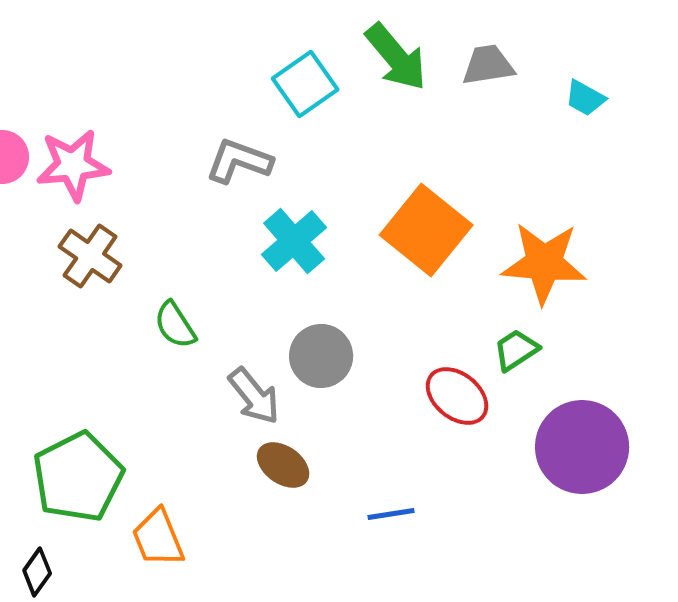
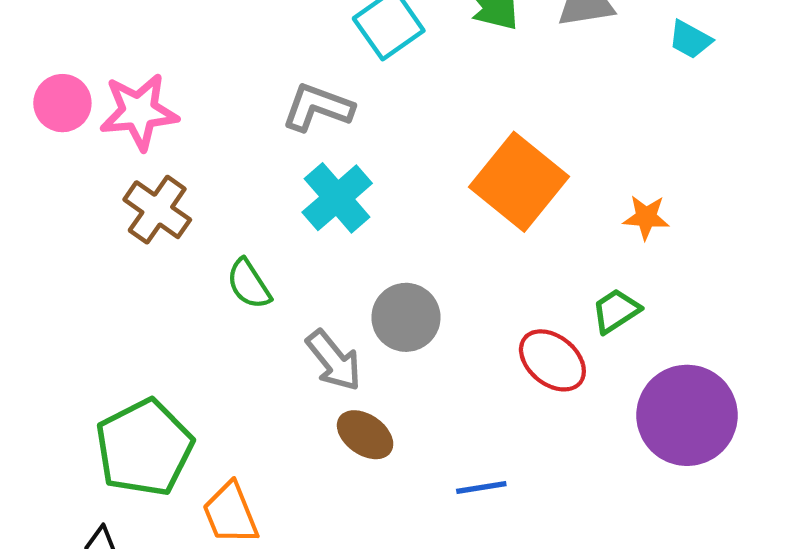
cyan cross: (294, 241) -> (337, 198), moved
orange star: (544, 263) -> (646, 217), size x0.5

